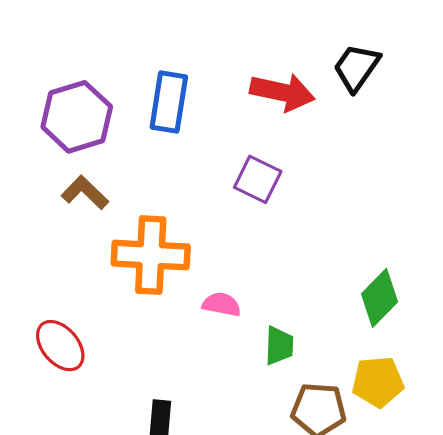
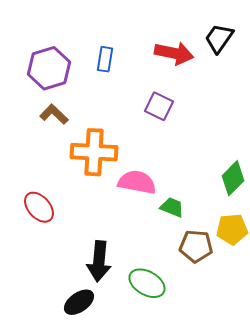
blue rectangle: (169, 102) -> (105, 59), size x0.7
pink semicircle: (222, 304) -> (137, 182), size x1.6
green trapezoid: (279, 346) -> (172, 207), turned -70

